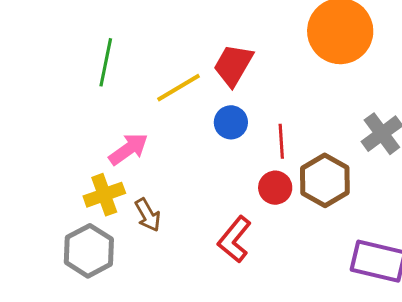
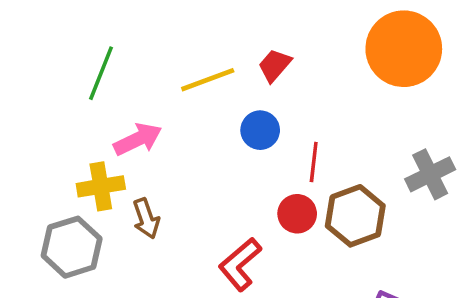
green line: (106, 62) -> (101, 73), moved
red trapezoid: (233, 65) -> (275, 65), size x0.7

